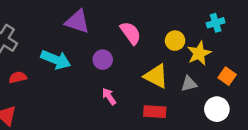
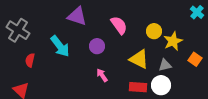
cyan cross: (216, 23) -> (197, 12), moved, turned -32
cyan arrow: (56, 60) -> (60, 46), turned 30
red semicircle: (18, 77) -> (30, 60), turned -64
white circle: (217, 109) -> (161, 85), moved

